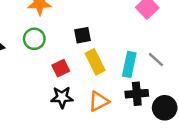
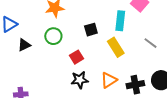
yellow rectangle: (95, 62) -> (116, 47), moved
cyan rectangle: (129, 65) -> (120, 21), moved
black cross: (137, 94) -> (135, 85), moved

